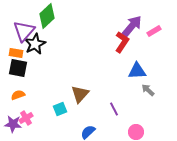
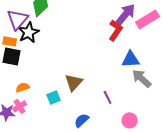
pink rectangle: (154, 31) -> (148, 19), size x1.6
gray arrow: (148, 90) -> (142, 78), size x1.5
orange semicircle: (18, 95) -> (23, 87), moved

